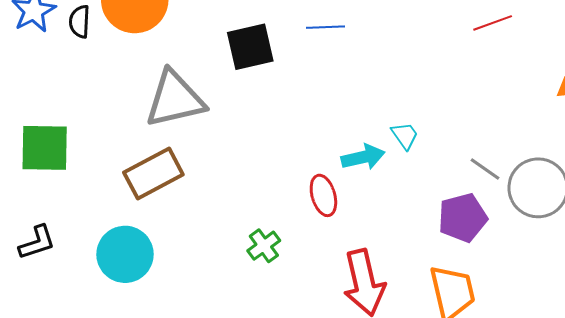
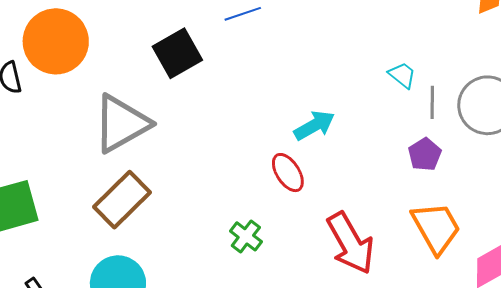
cyan trapezoid: (405, 136) -> (402, 75), moved
gray line: (485, 169) -> (432, 102), turned 72
purple pentagon: (463, 218) -> (425, 154), size x0.7

